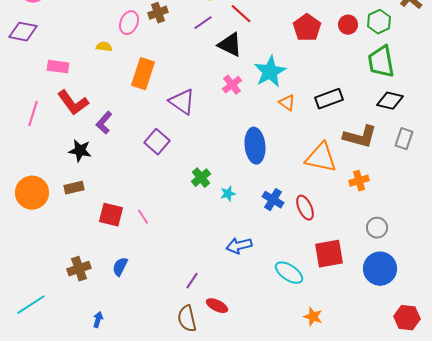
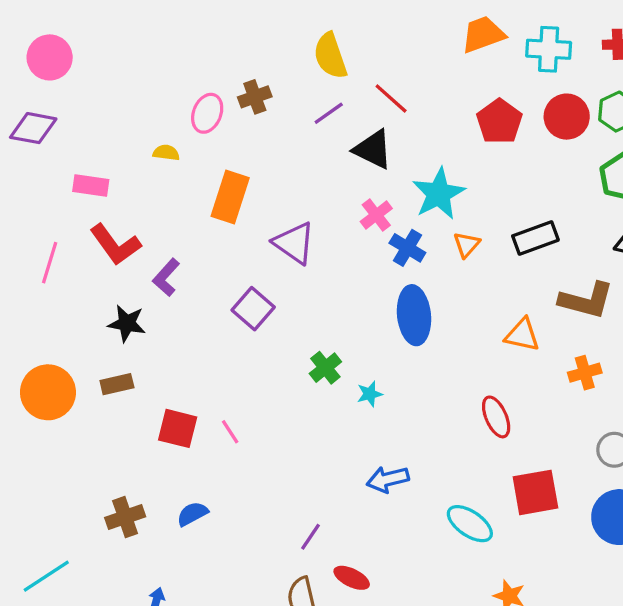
red circle: (348, 25) -> (567, 117), size x1.4
orange triangle: (287, 103) -> (467, 245), turned 36
orange triangle: (321, 158) -> (522, 335), size x0.7
blue cross: (273, 200) -> (407, 248), moved
blue semicircle: (120, 267) -> (192, 514), turned 36

